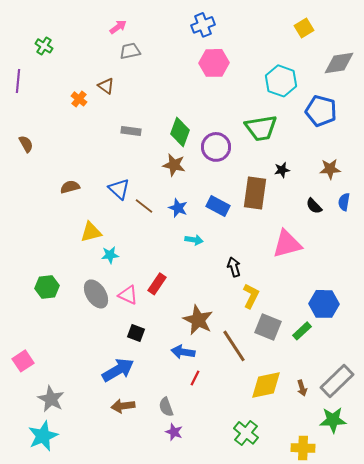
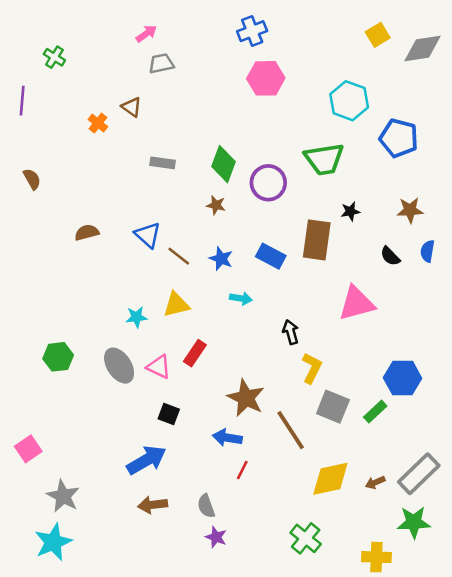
gray diamond: (339, 63) -> (422, 48), moved
brown star: (174, 165) -> (216, 205), size x0.7
yellow triangle: (91, 232) -> (176, 305), moved
brown arrow: (302, 388) -> (375, 482), turned 84

